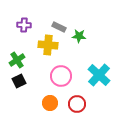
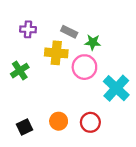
pink circle: (61, 76) -> (84, 67), moved
black square: (19, 81) -> (24, 127), moved

